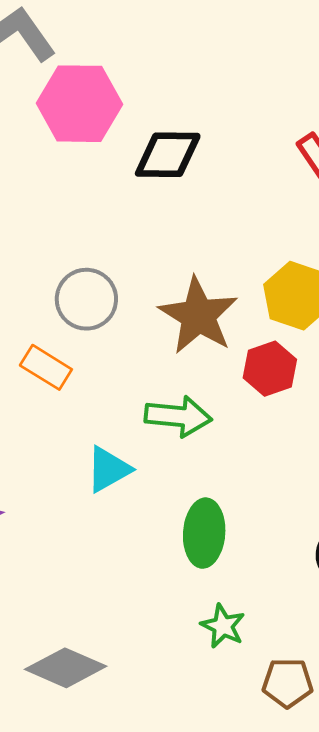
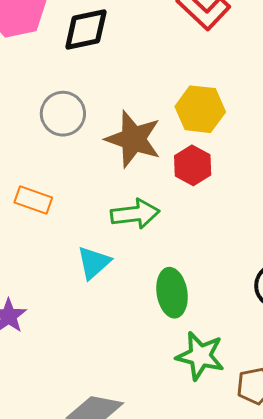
gray circle: (86, 299) -> (63, 114), moved
green star: (223, 626) -> (200, 356), size x1.5

